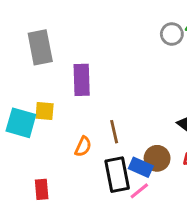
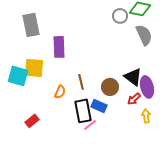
yellow square: (45, 111) -> (34, 68), size x1.5
brown circle: (157, 158) -> (110, 87), moved
red rectangle: (42, 189) -> (32, 121), turned 56
pink line: (139, 191) -> (90, 125), moved

